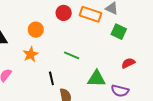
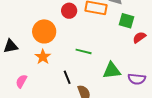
orange circle: (36, 30) -> (44, 31), size x1.5
red semicircle: (128, 63) -> (139, 37), moved

